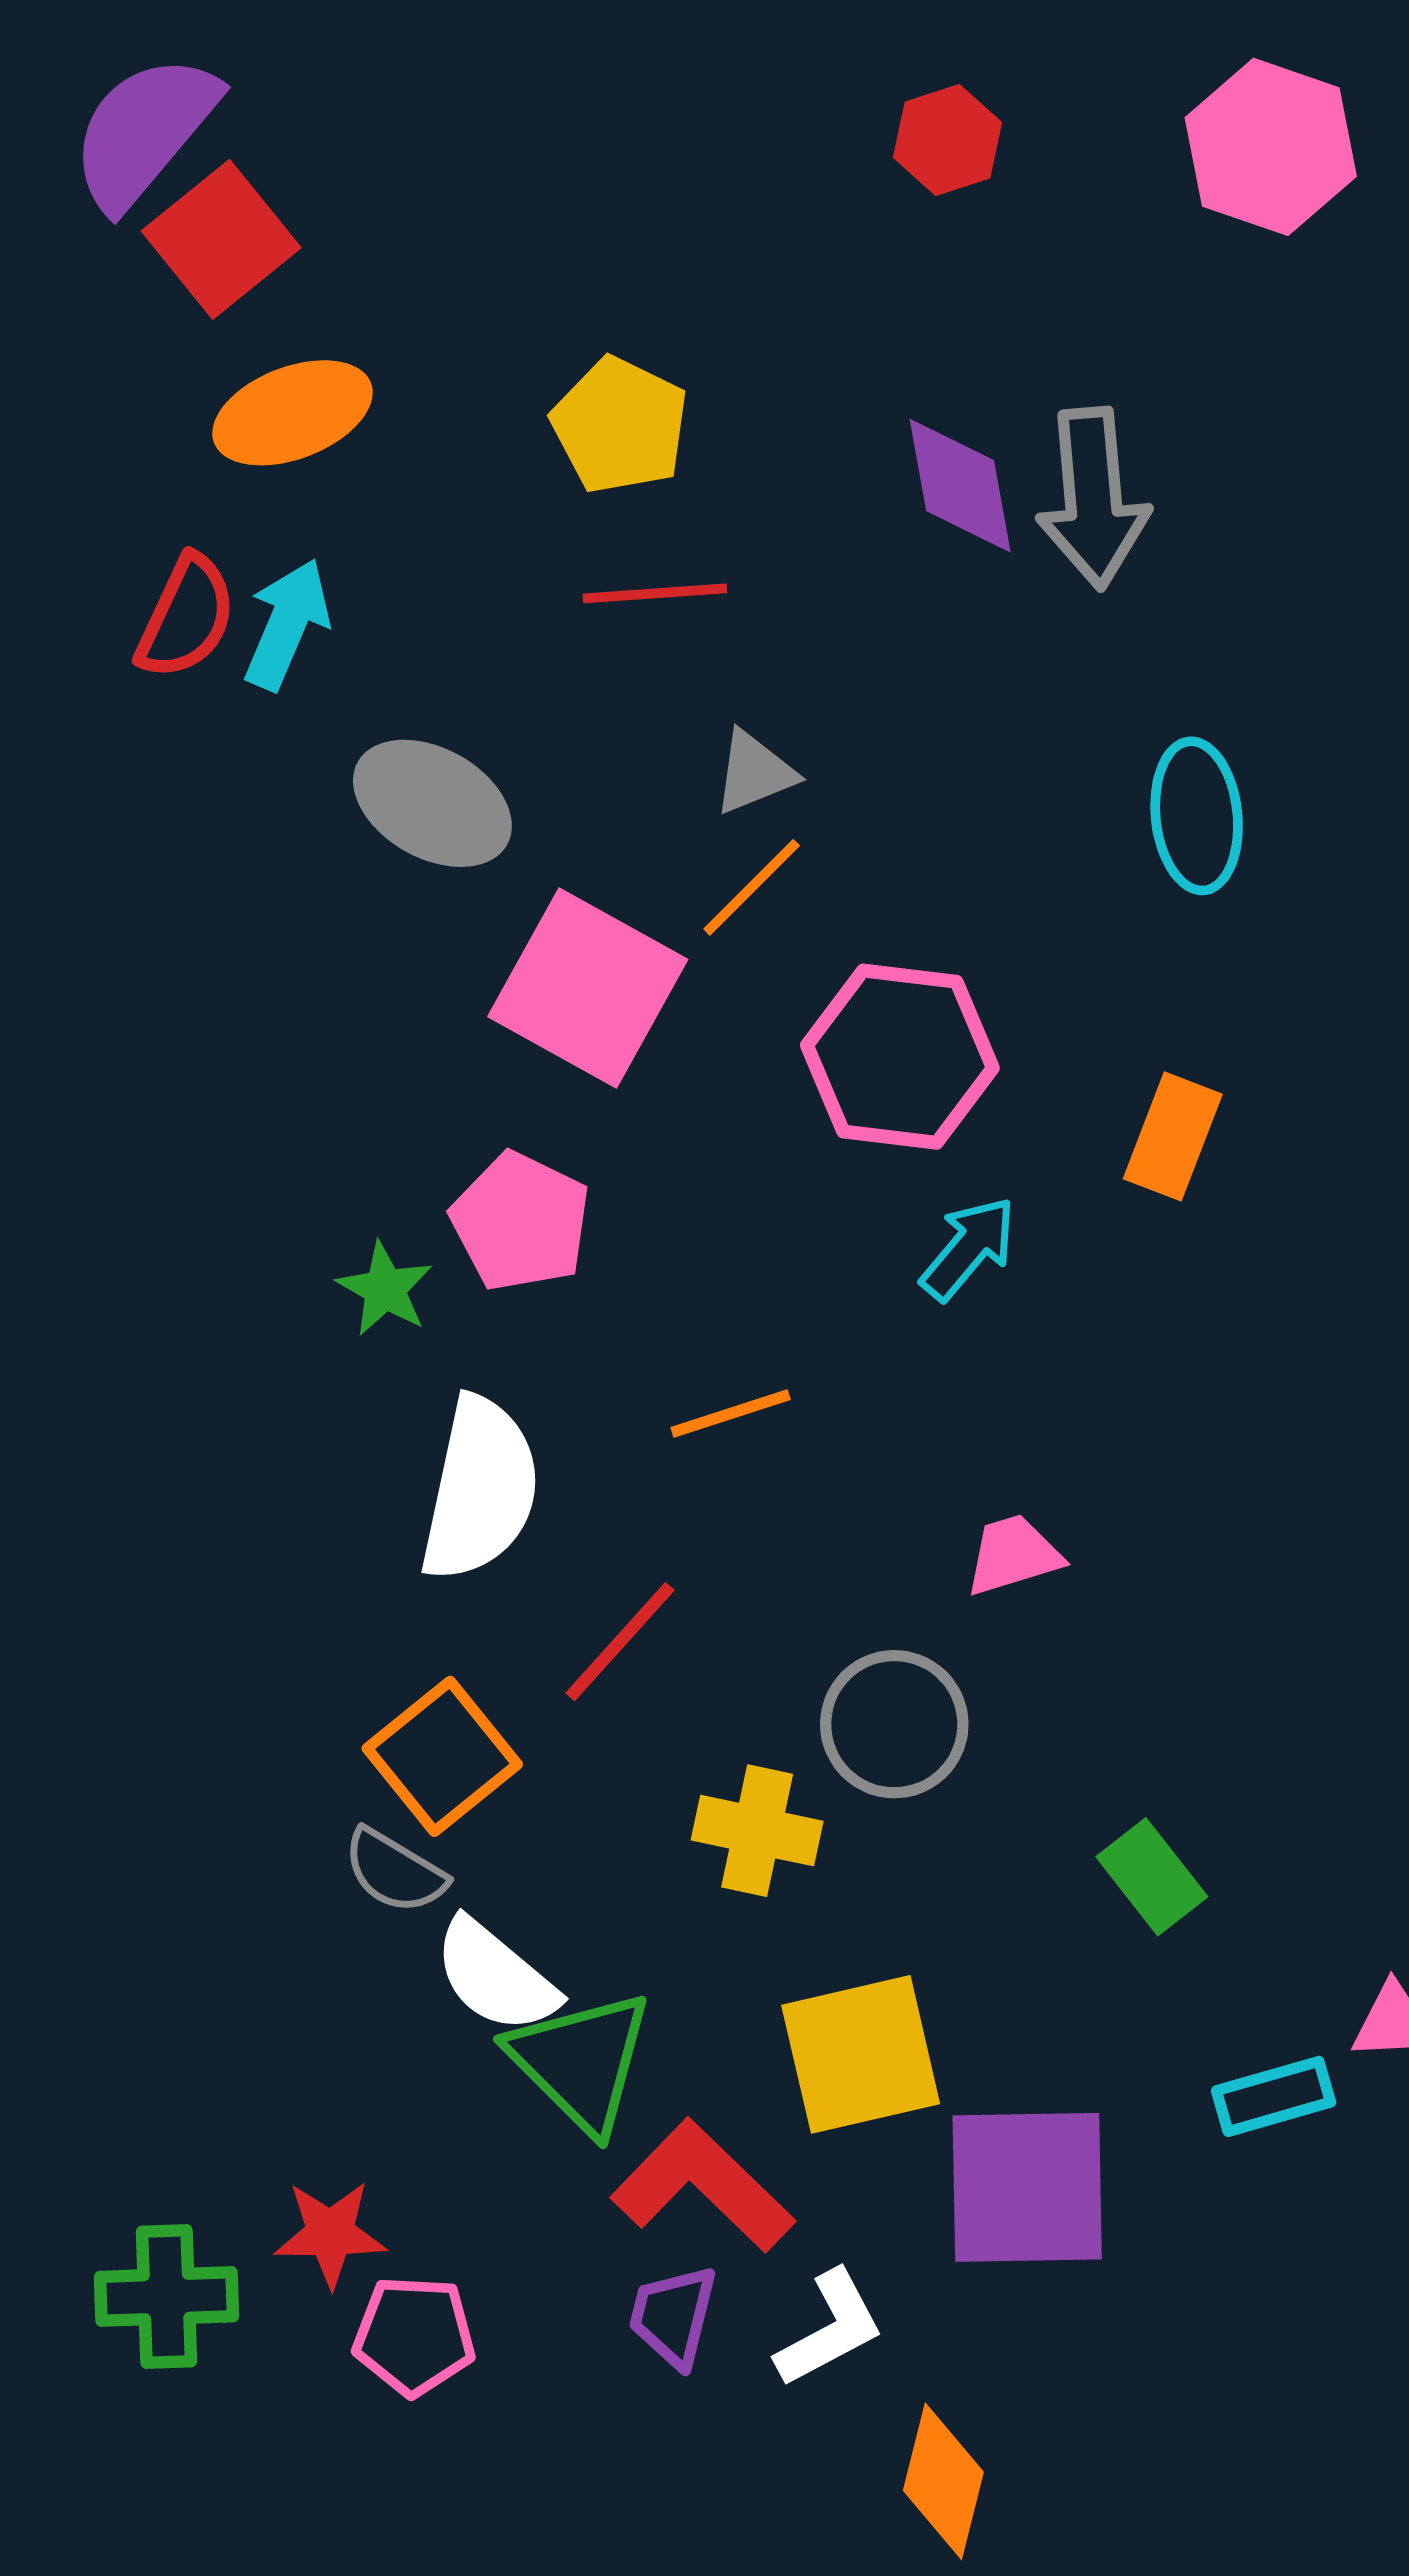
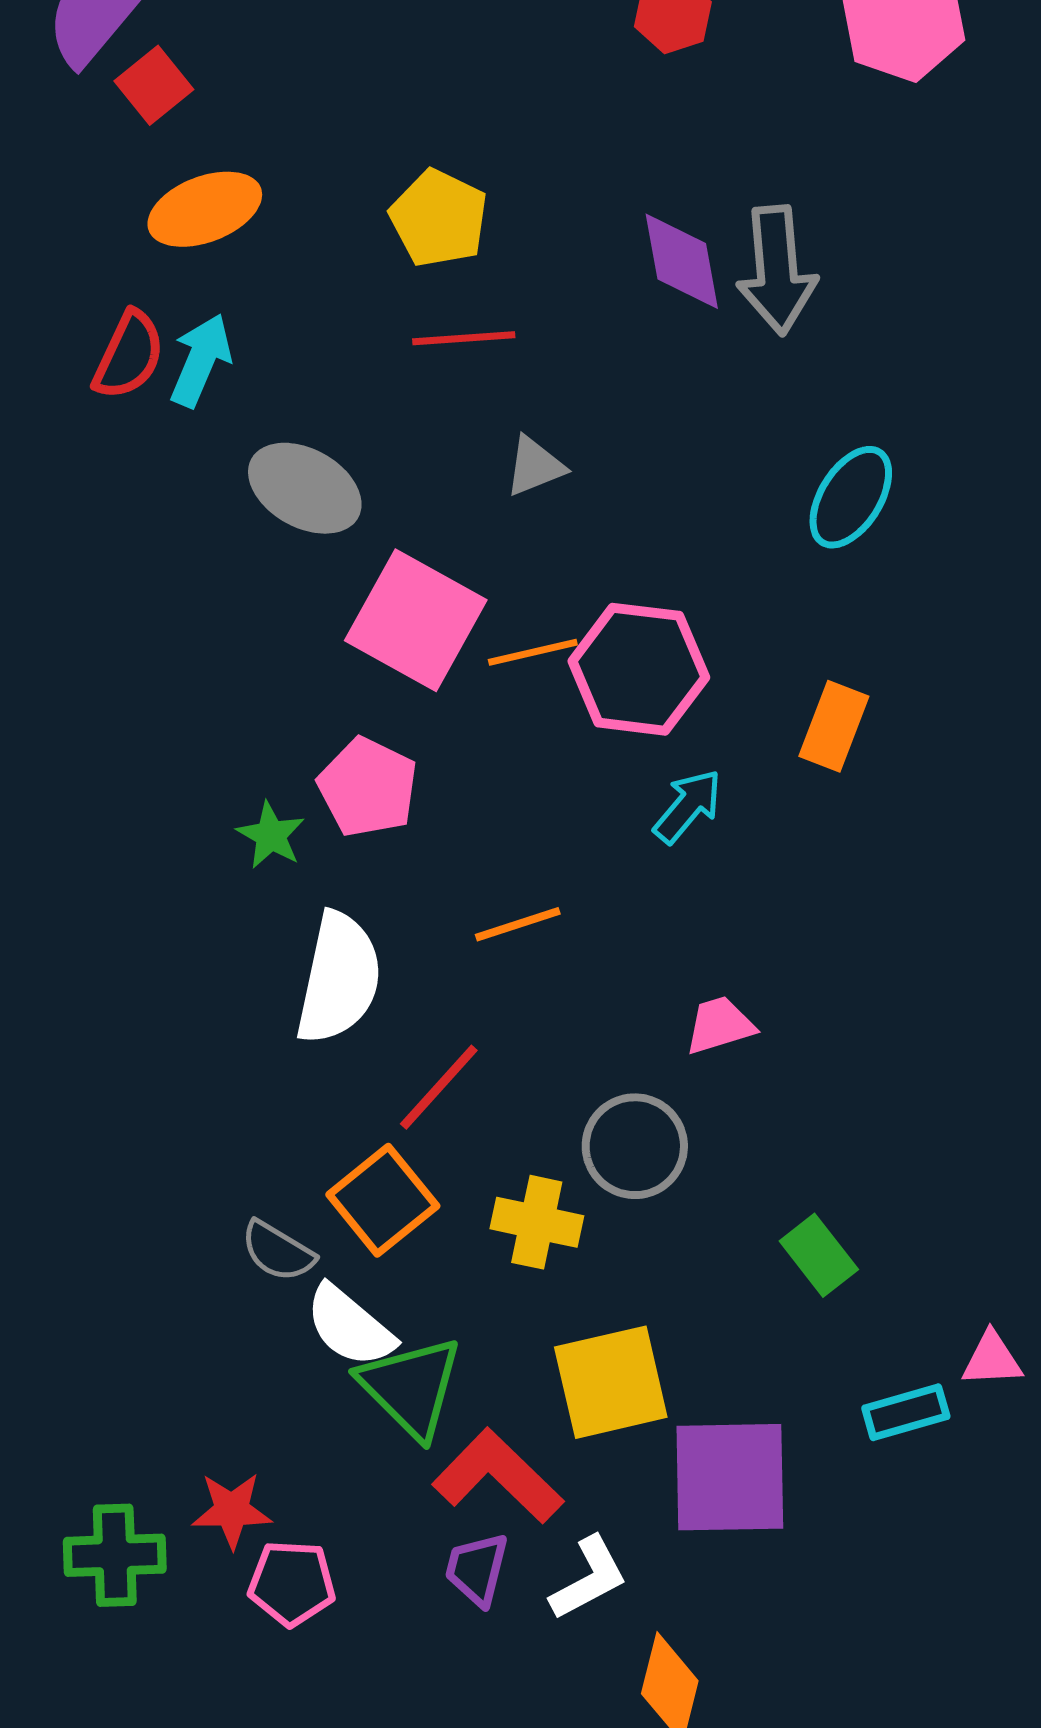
red square: (221, 239) -> (154, 85), size x0.7
cyan ellipse: (1197, 816) -> (851, 497), turned 38
orange line: (752, 887) -> (533, 652), moved, turned 32
orange square: (442, 1756) -> (383, 1200), moved

